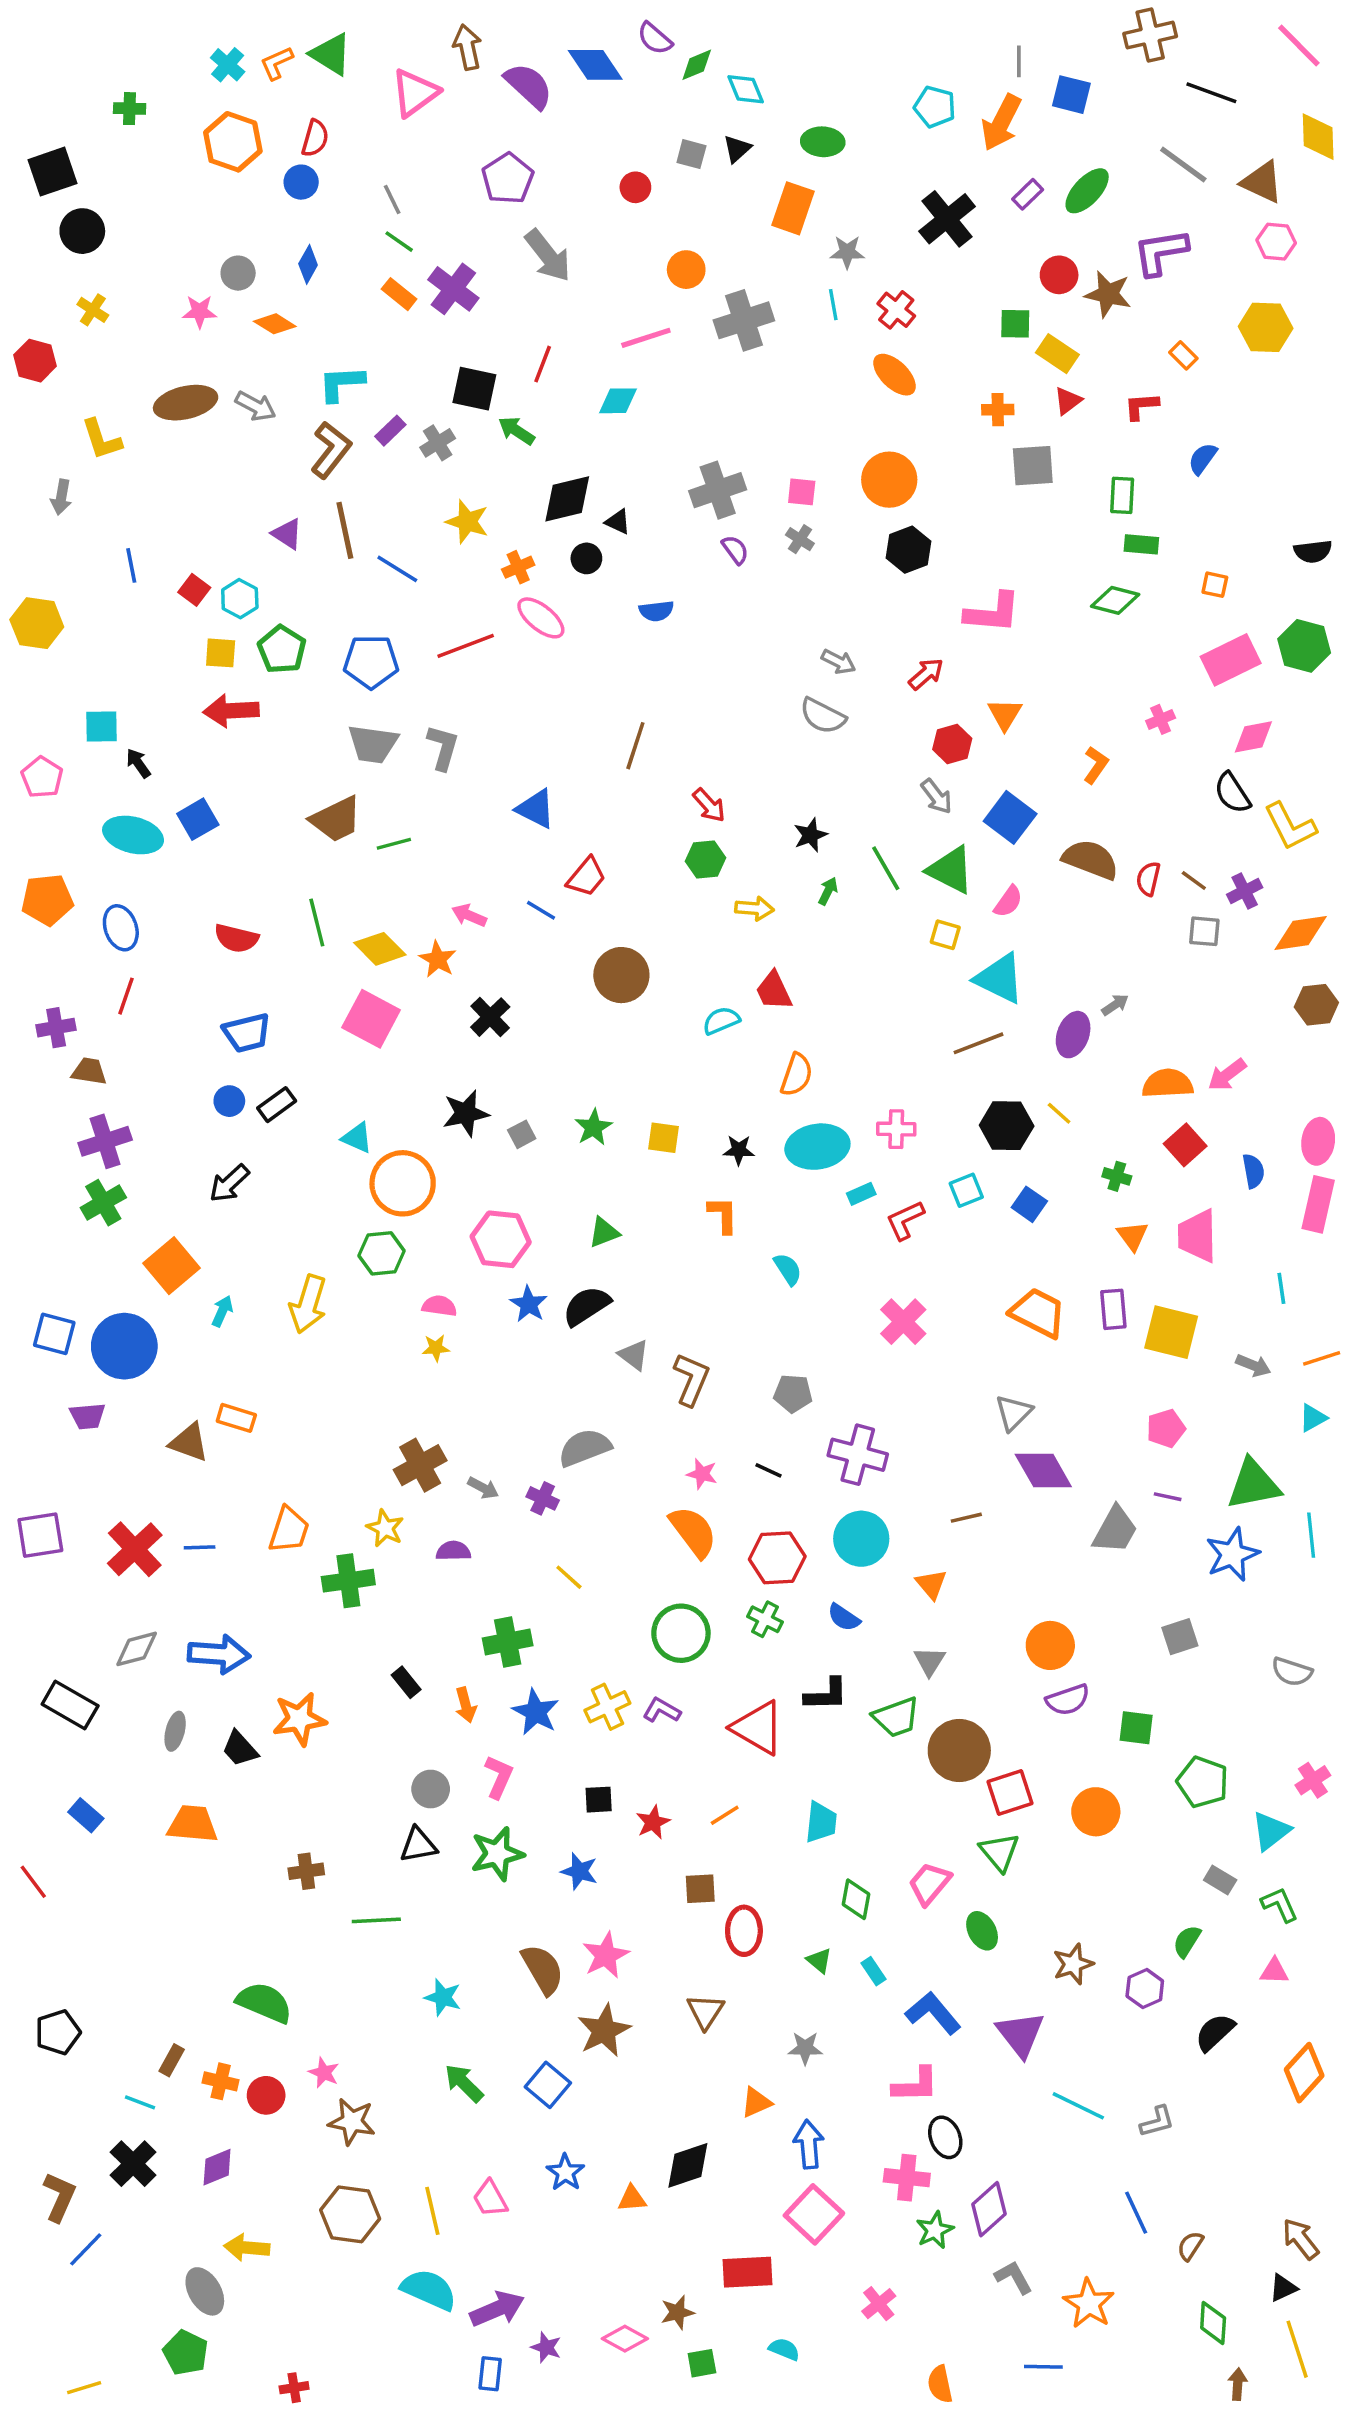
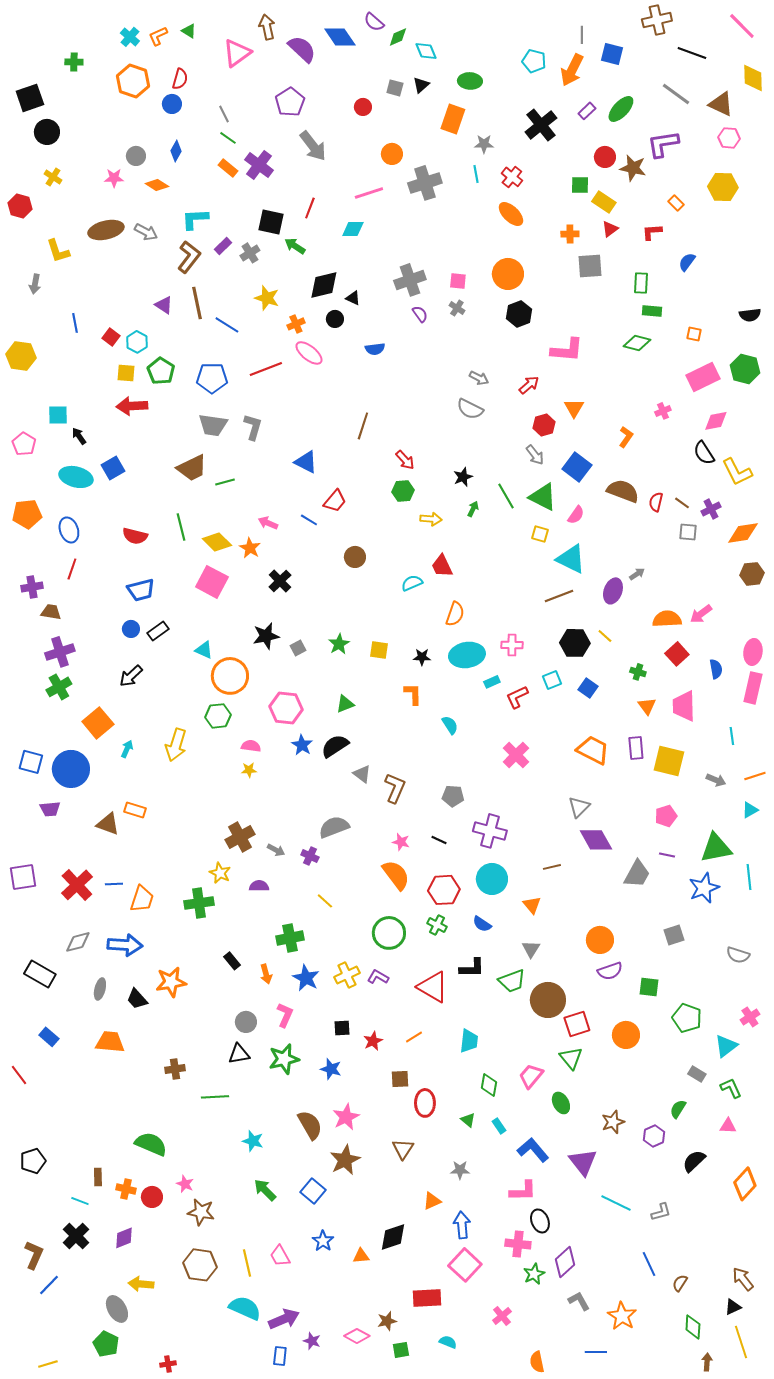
green triangle: (331, 54) -> (189, 31), size x0.6
brown circle: (621, 975) -> (355, 557), size x0.7
orange trapezoid: (289, 1530) -> (142, 899), moved
brown rectangle: (172, 2060) -> (98, 1177), turned -30

